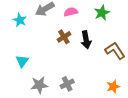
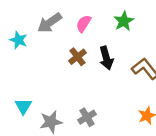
pink semicircle: (71, 12) -> (84, 24), turned -40
cyan triangle: (22, 61) -> (23, 106), moved

